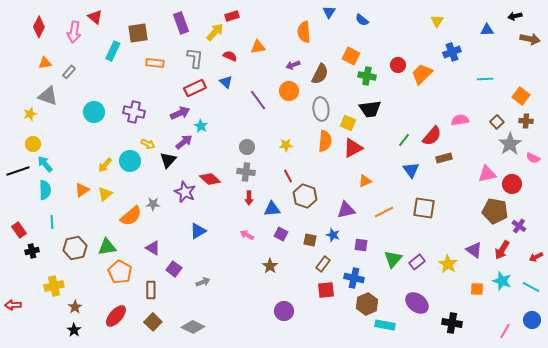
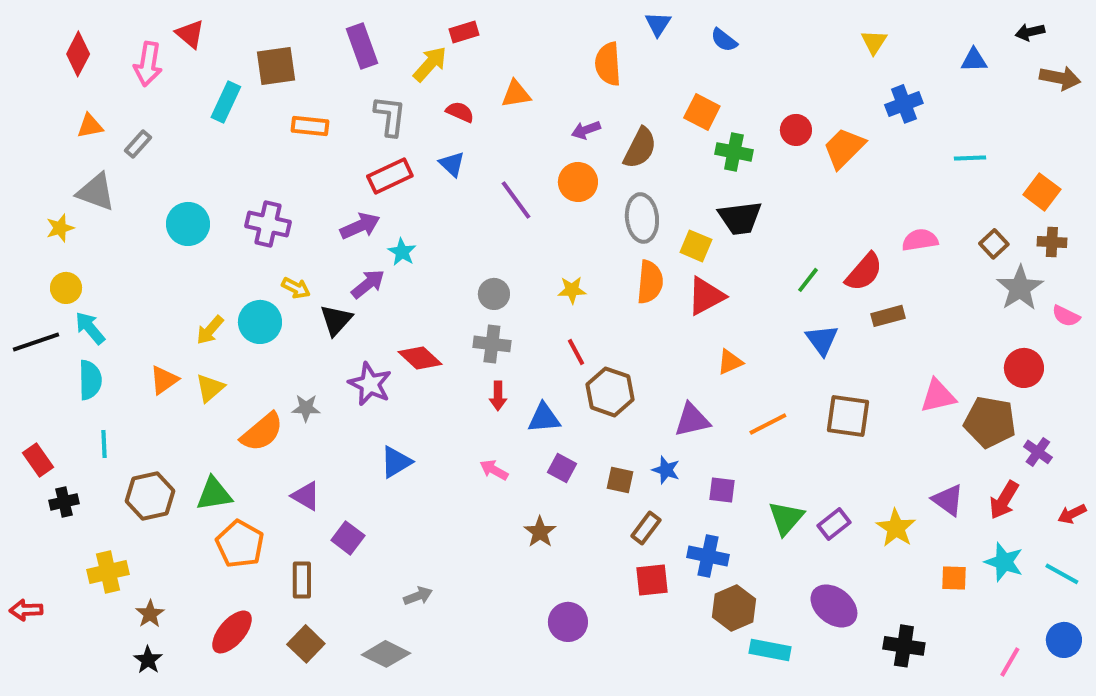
pink triangle: (487, 174) -> (938, 396), moved
gray arrow: (203, 282) -> (418, 596), moved

